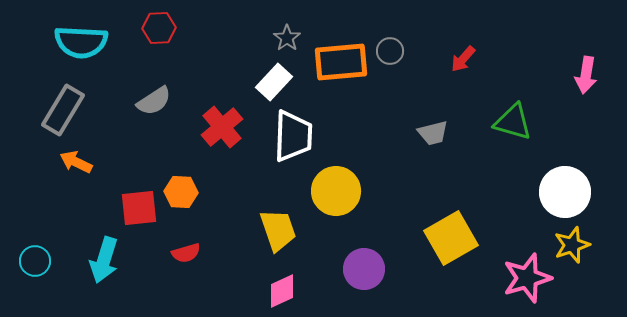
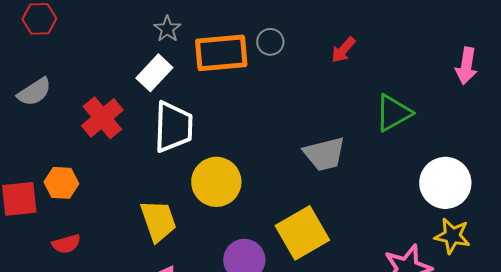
green triangle: (513, 122) -> (393, 113), turned -45
gray trapezoid: (433, 133) -> (324, 154), moved, size x1.4
yellow square: (451, 238) -> (302, 233), moved
yellow star: (572, 245) -> (452, 236), turned 30

